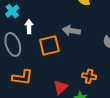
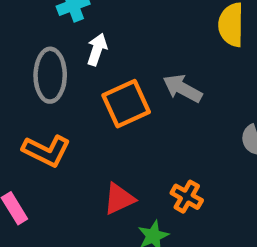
orange square: (49, 45) -> (126, 104), turned -30

